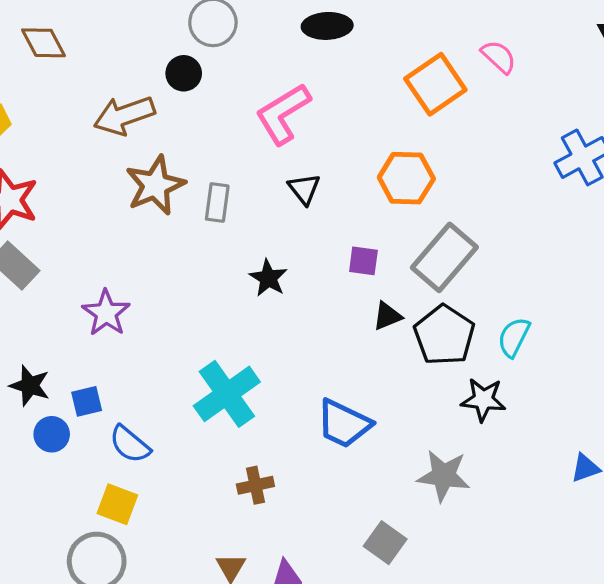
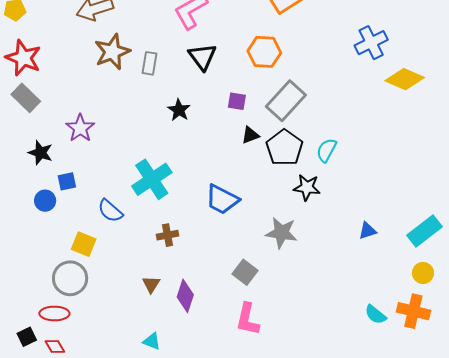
black triangle: (304, 189) -> (202, 57), size x1.4
black star: (30, 386) -> (40, 153), moved
blue semicircle: (130, 444) -> (110, 211), moved

